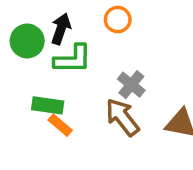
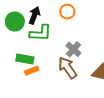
orange rectangle: (60, 125) -> (32, 71), turned -64

